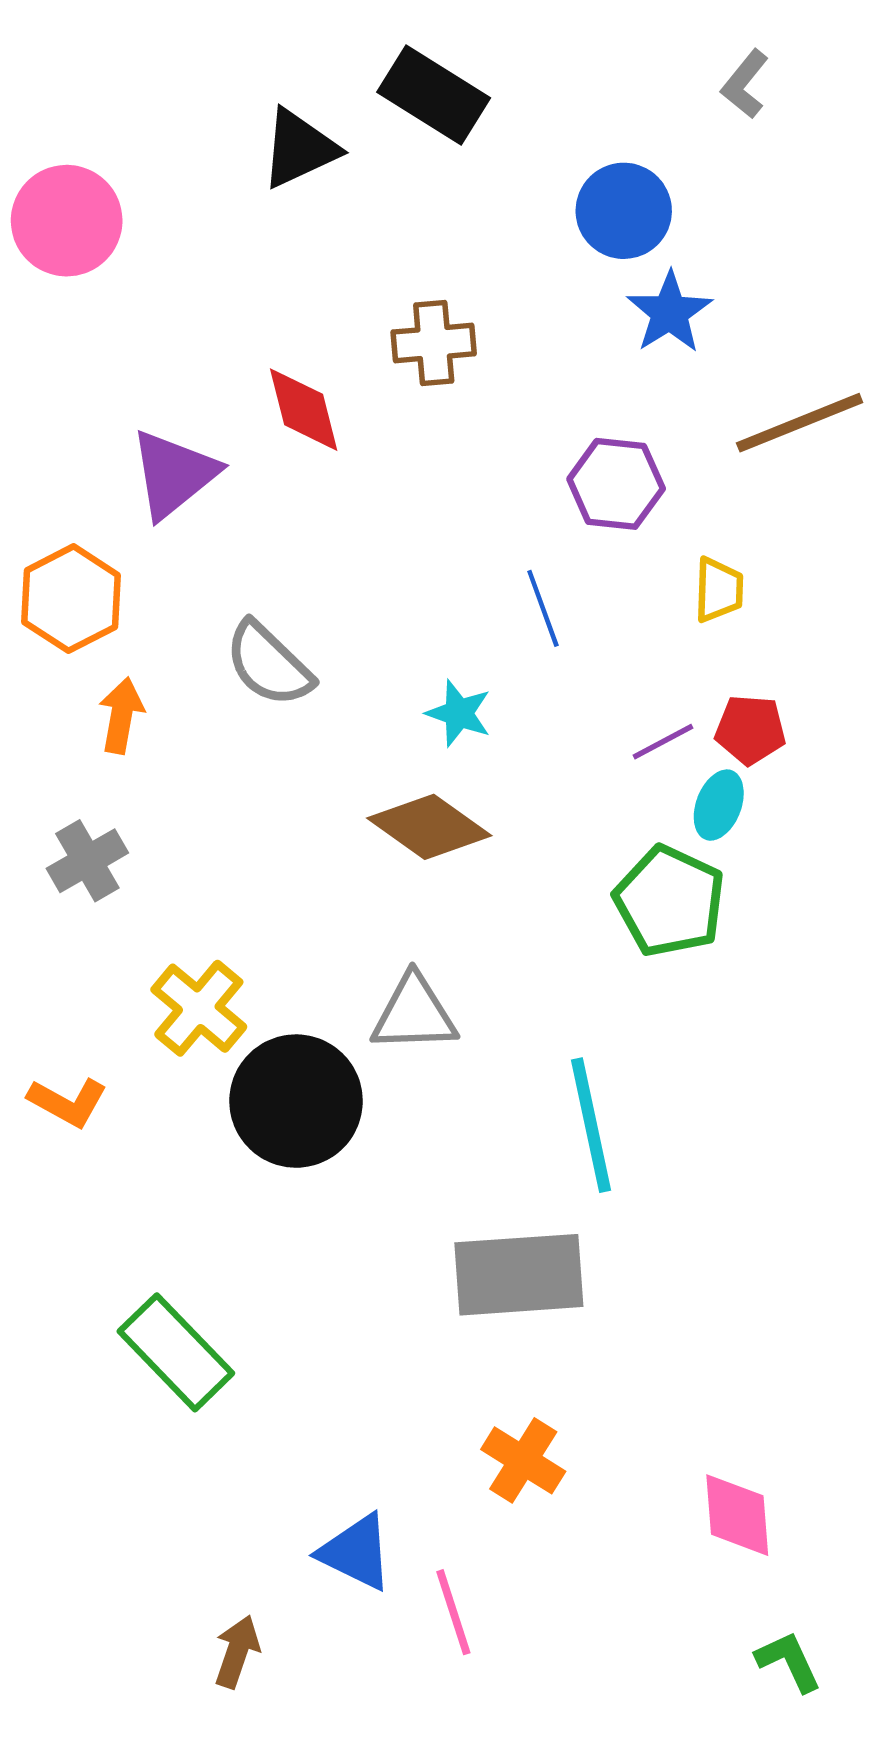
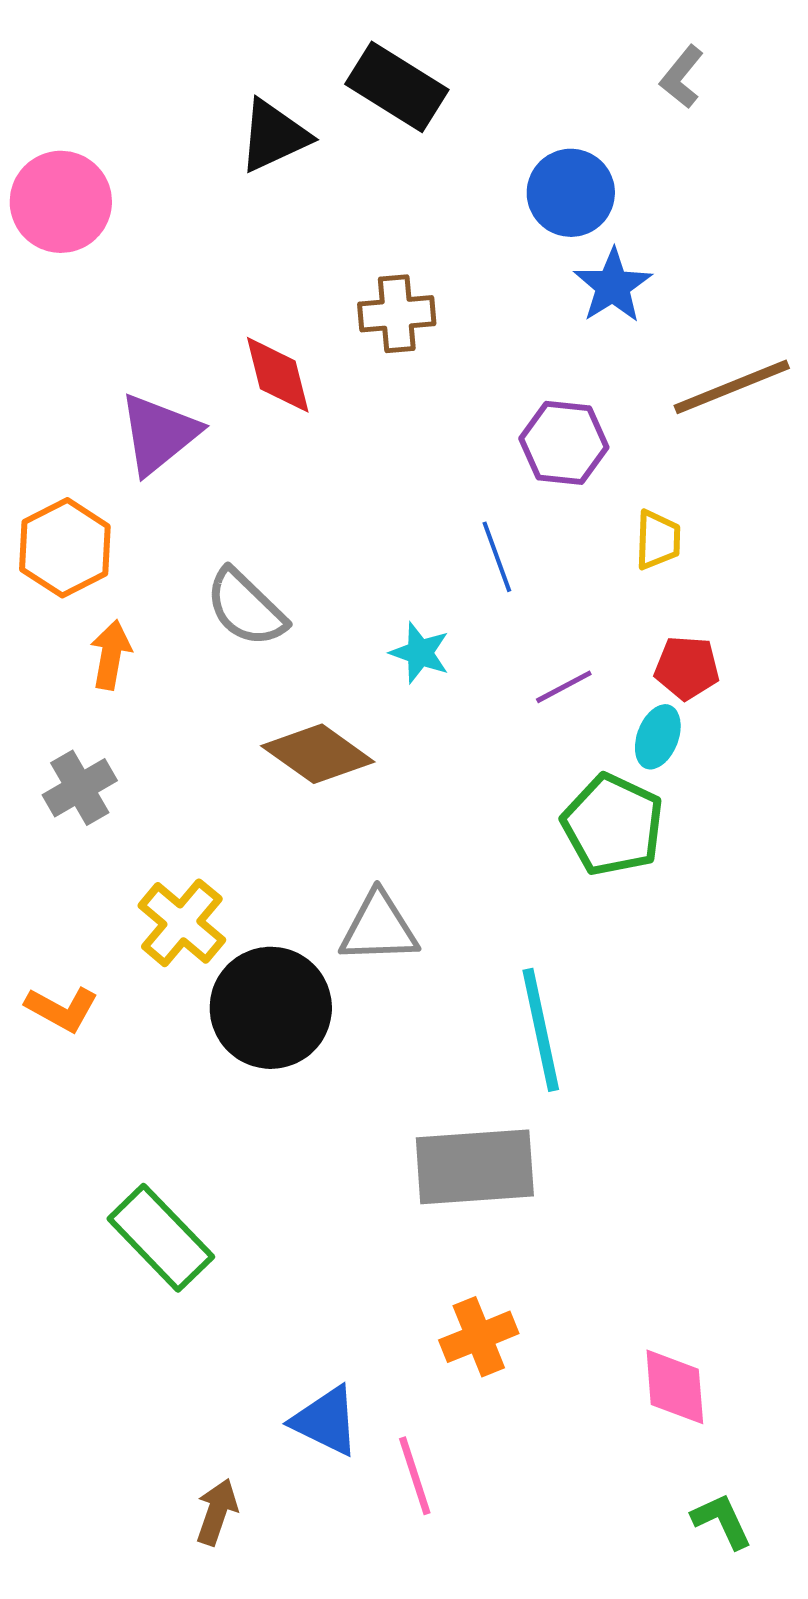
purple line: (663, 742) -> (564, 687), moved
brown diamond: (429, 827) -> (318, 754), moved
orange cross: (523, 1460) -> (479, 1337), turned 36

